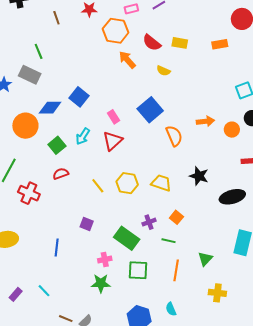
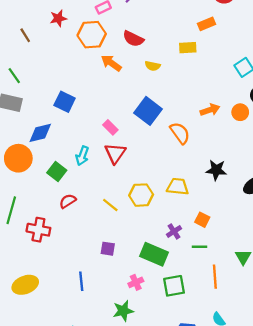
yellow rectangle: (180, 43) -> (188, 48), moved
blue square: (79, 97) -> (65, 102), moved
green star: (101, 283) -> (123, 311), moved

